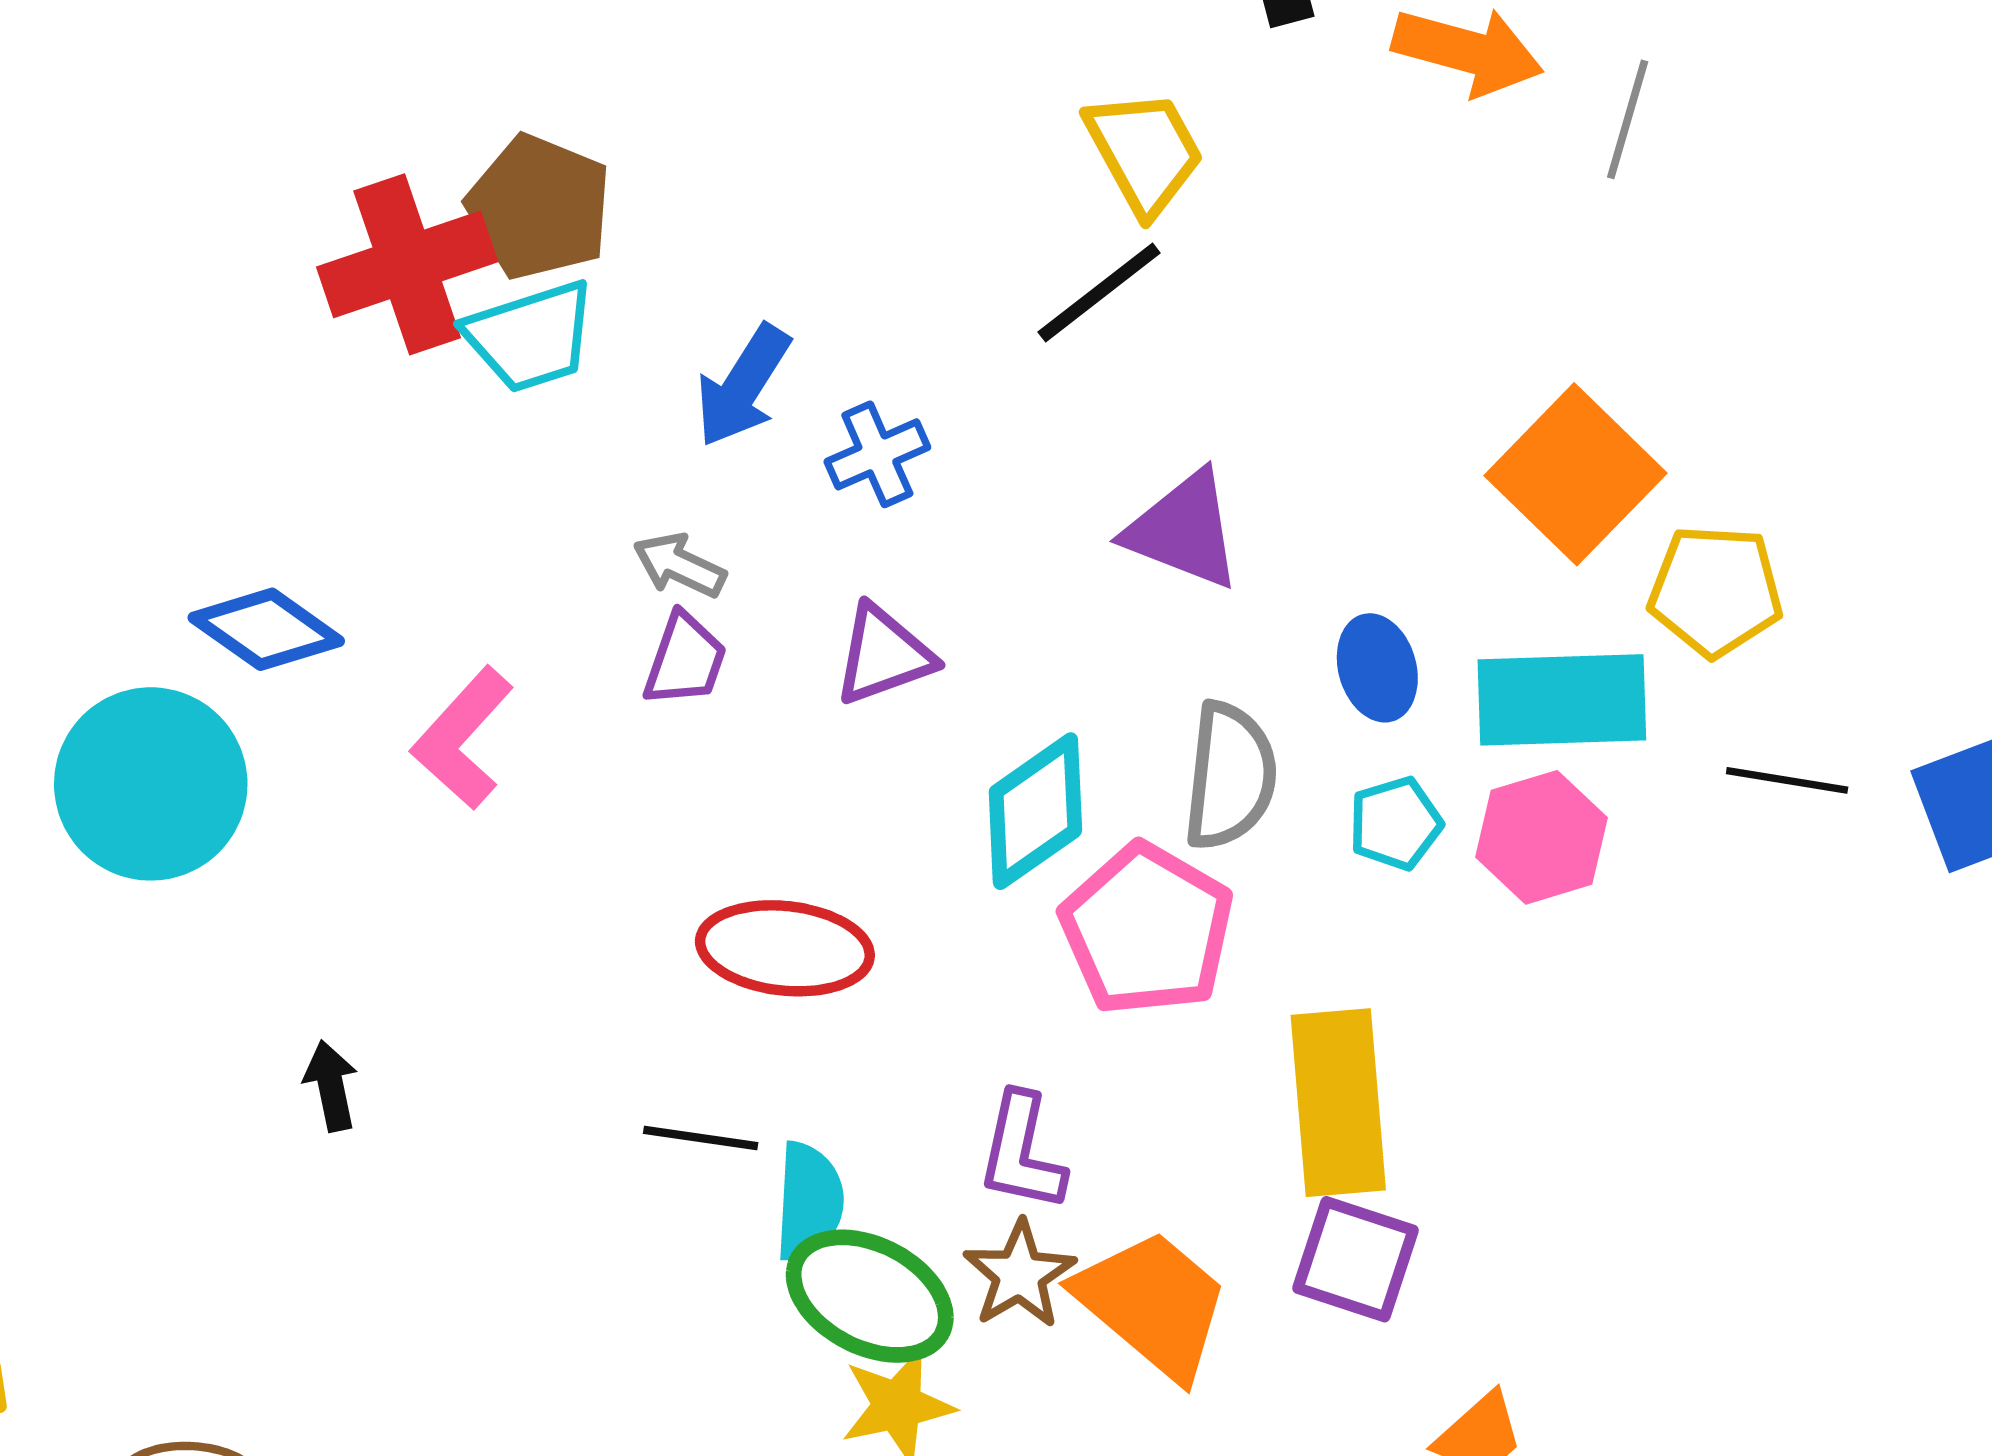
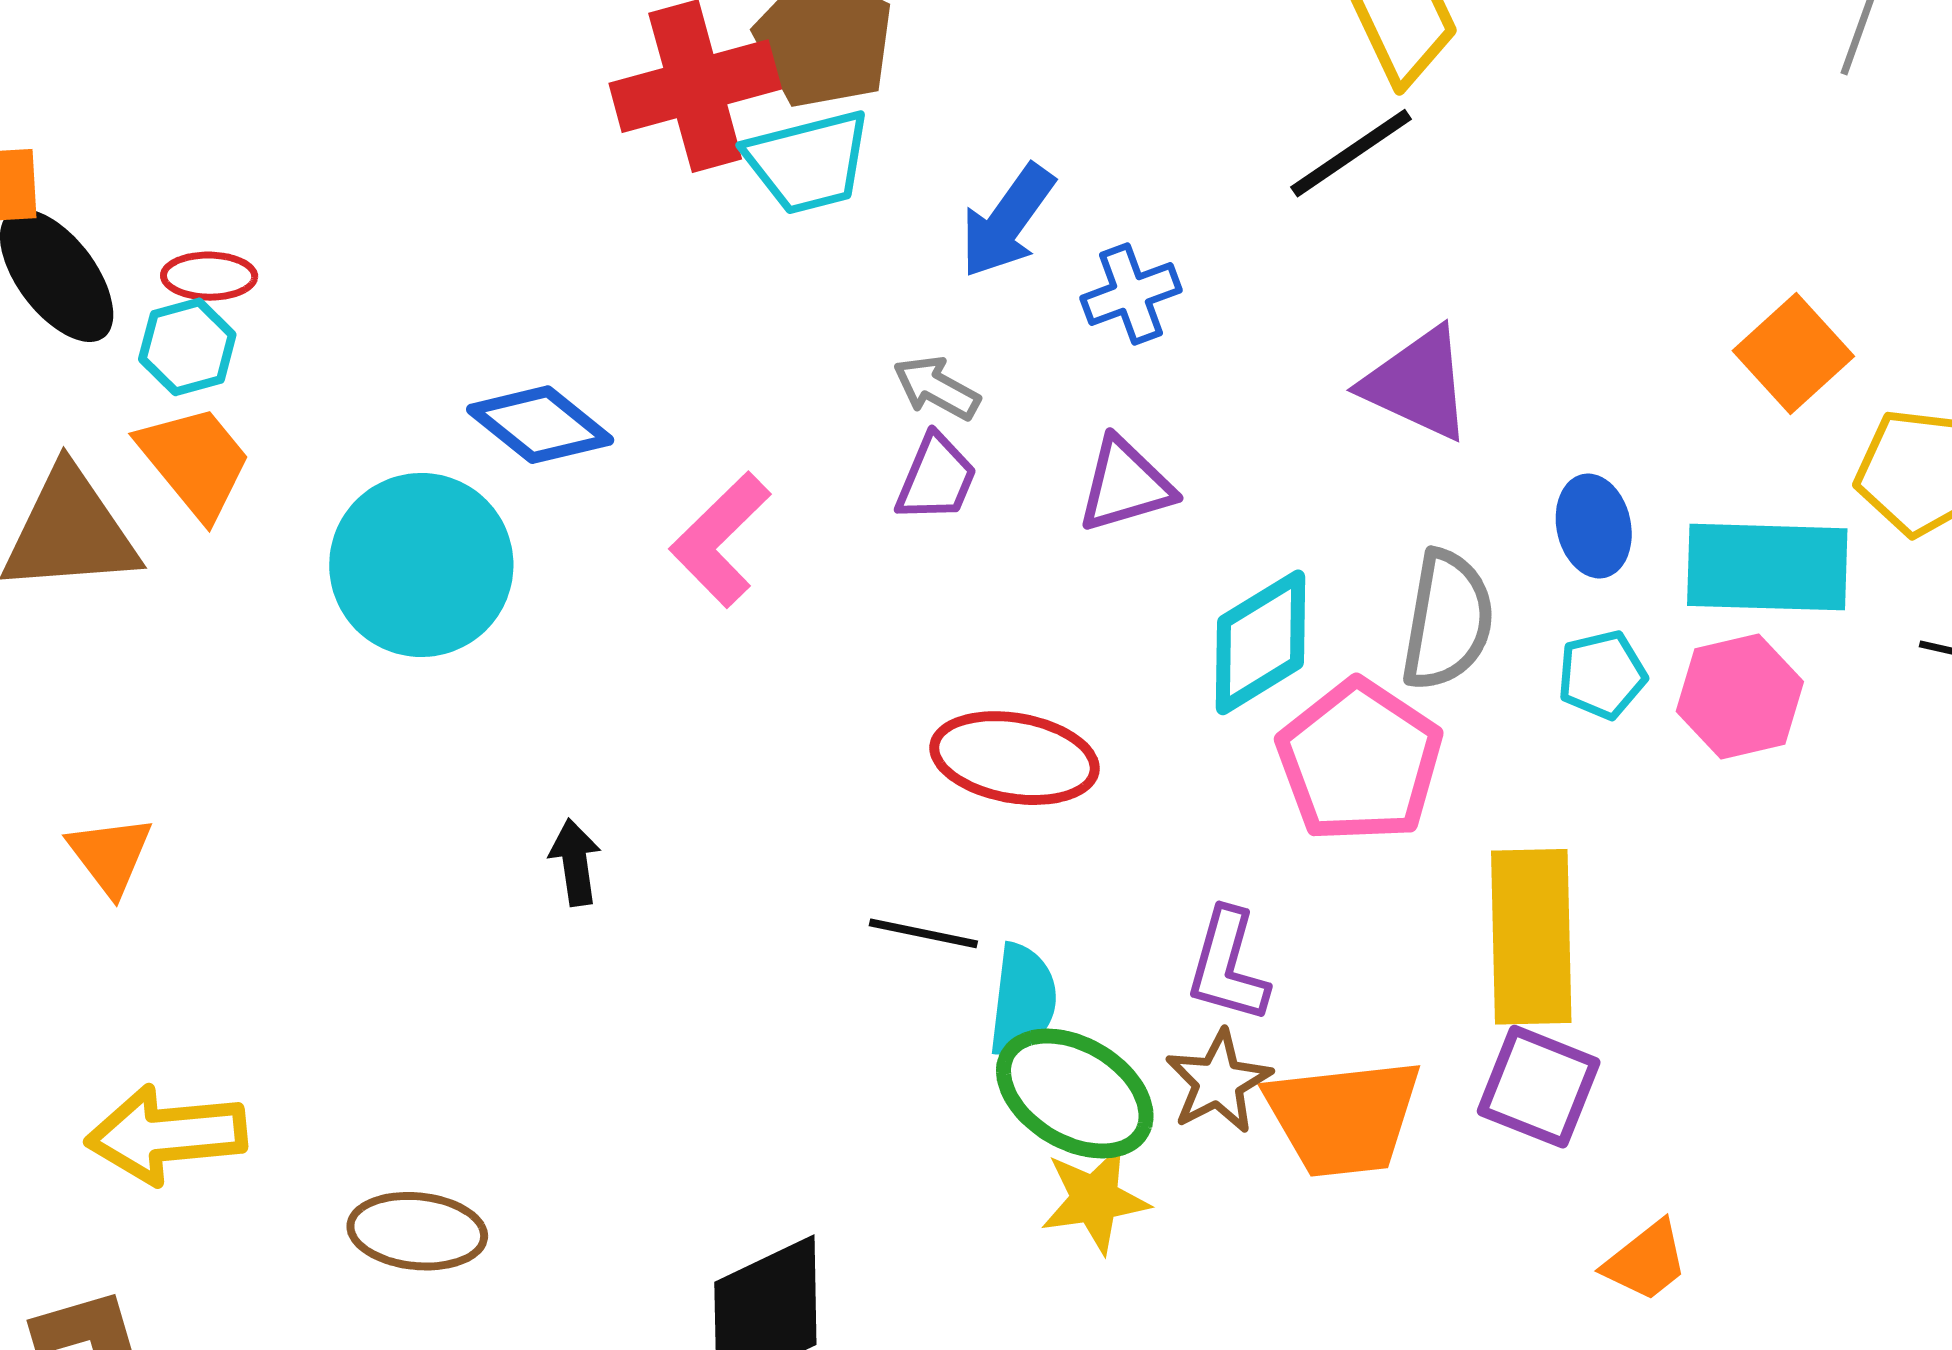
orange square: (1576, 474) -> (1793, 354), size x0.7
orange trapezoid: (1153, 1304) -> (1343, 1117), turned 130

